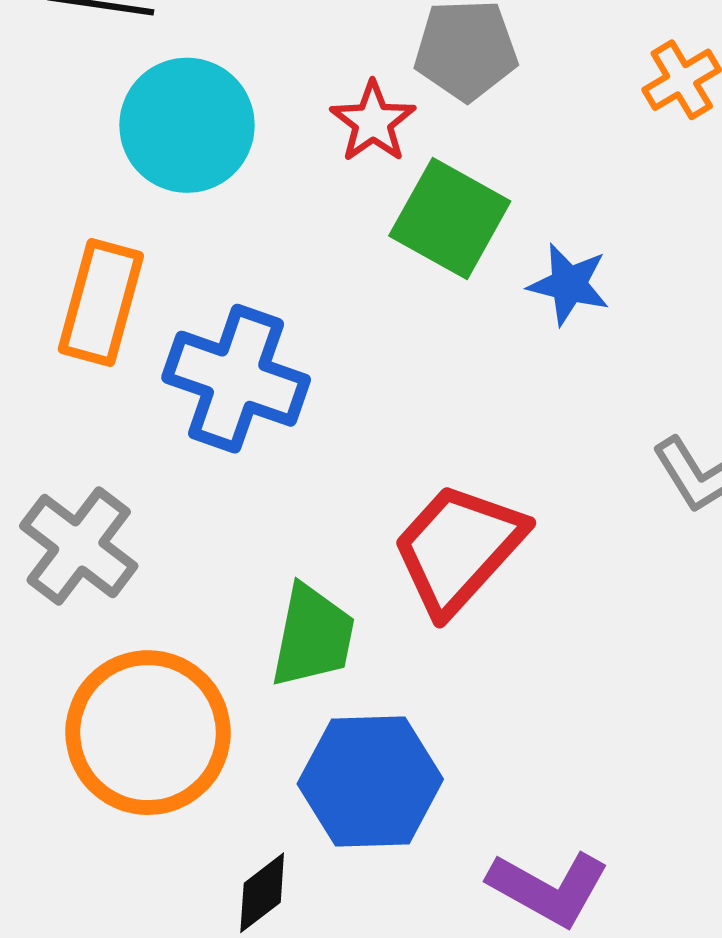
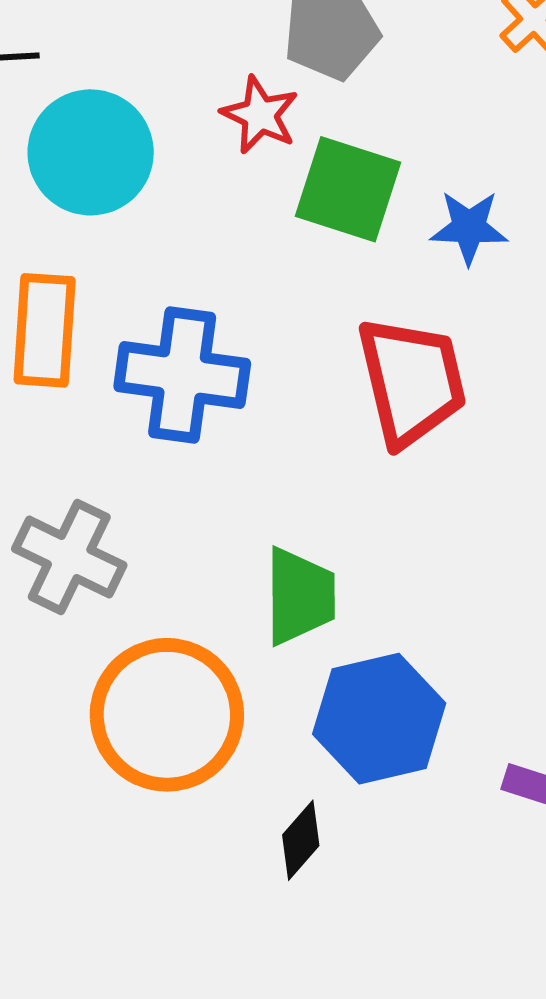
red trapezoid: (458, 548) -> (412, 381), moved, turned 136

